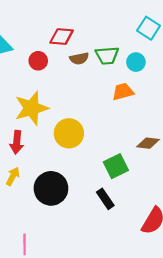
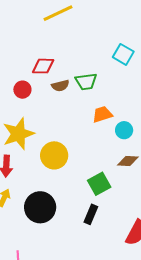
cyan circle: (136, 62) -> (124, 130), moved
black rectangle: (105, 199) -> (91, 214), turned 60

